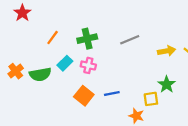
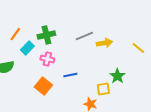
yellow arrow: (167, 51) -> (104, 43), moved
cyan rectangle: (65, 63) -> (27, 48), moved
blue line: (112, 93) -> (70, 75), moved

